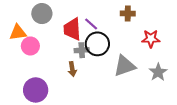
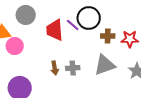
brown cross: (128, 14) -> (108, 36), moved
black circle: (97, 44) -> (89, 18), moved
gray cross: (82, 50) -> (73, 68), moved

